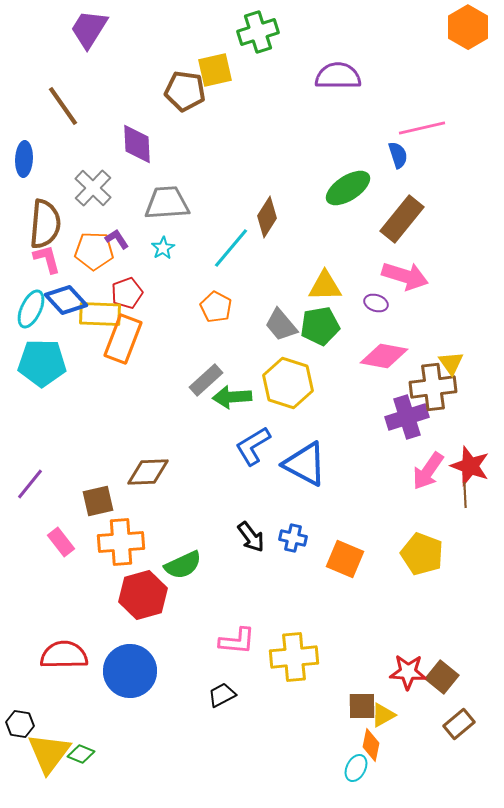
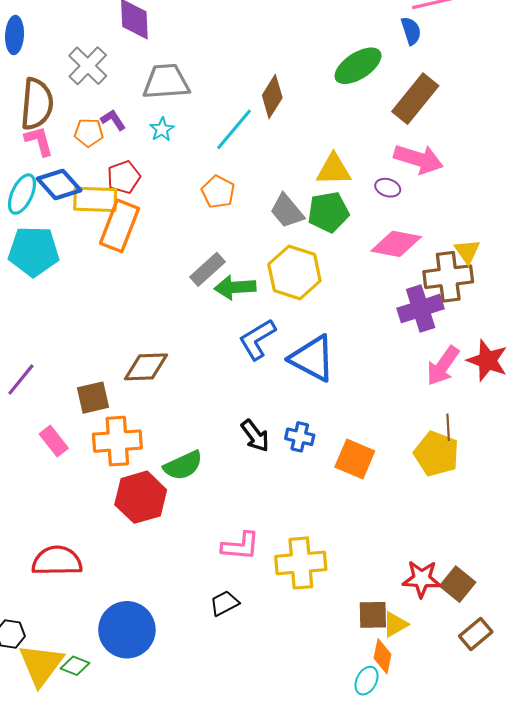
orange pentagon: (94, 251) -> (89, 133), size x0.7
brown line: (465, 495) -> (448, 427), moved
blue circle: (130, 671) -> (127, 630), moved

